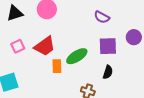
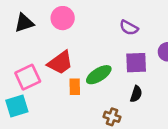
pink square: (18, 46) -> (28, 77), moved, size x1.5

